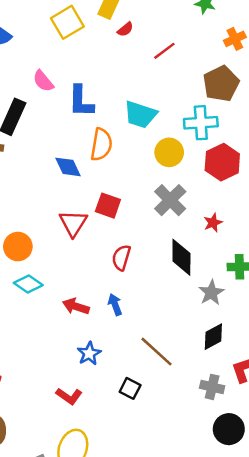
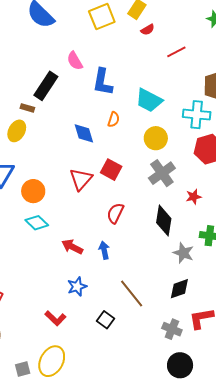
orange semicircle: (101, 145) -> (114, 119), size x0.6
yellow circle: (169, 152) -> (156, 138), moved
gray star: (211, 293) -> (183, 253), turned -30

